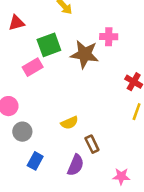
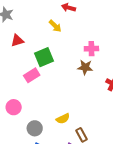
brown star: (85, 54) -> (85, 67), moved, size x0.7
gray circle: (22, 132) -> (35, 128), moved

